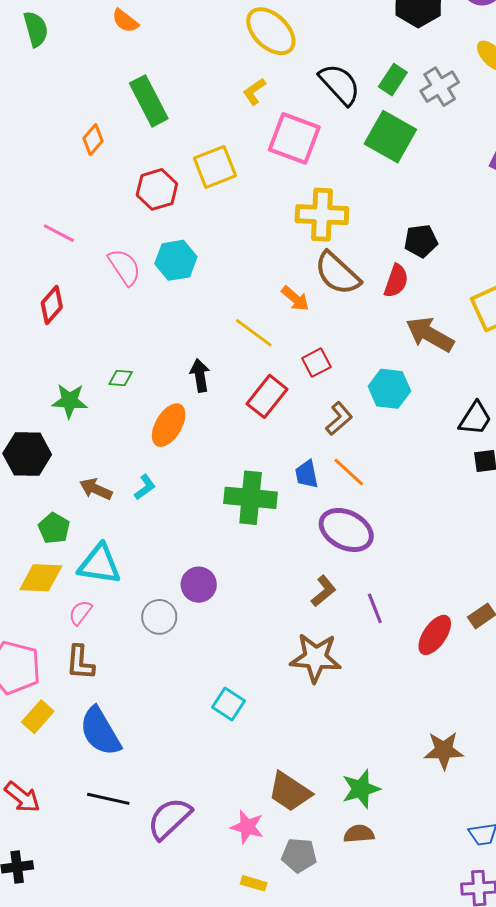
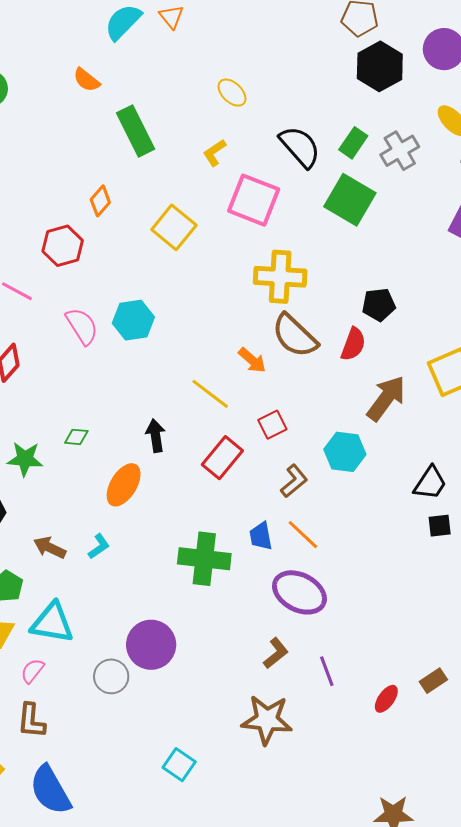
yellow ellipse: (271, 31) -> (232, 93), size x0.6
green rectangle: (149, 101) -> (136, 131), moved
orange diamond: (93, 140) -> (100, 201), moved
yellow square: (215, 167) -> (174, 227), turned -30
red hexagon: (157, 189) -> (63, 246), moved
brown arrow: (430, 334) -> (386, 398), turned 96
purple circle: (199, 585) -> (151, 645), size x1.4
red ellipse: (435, 635) -> (386, 699), size x0.7

